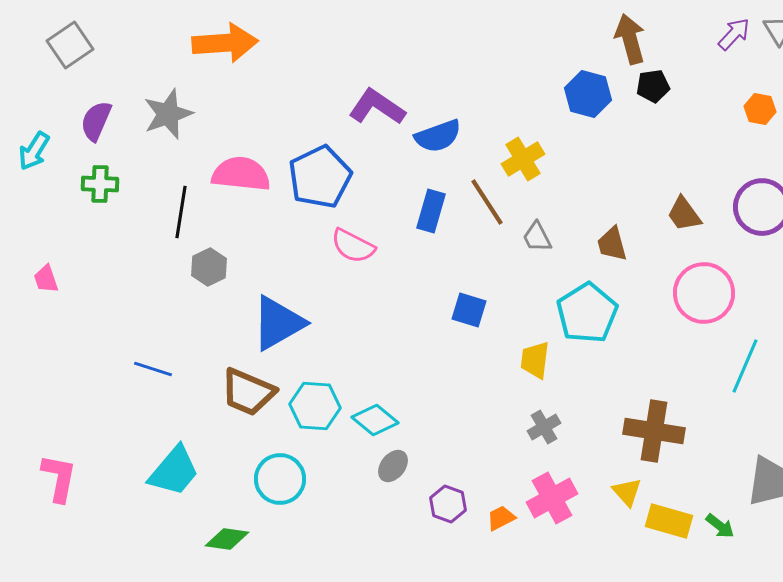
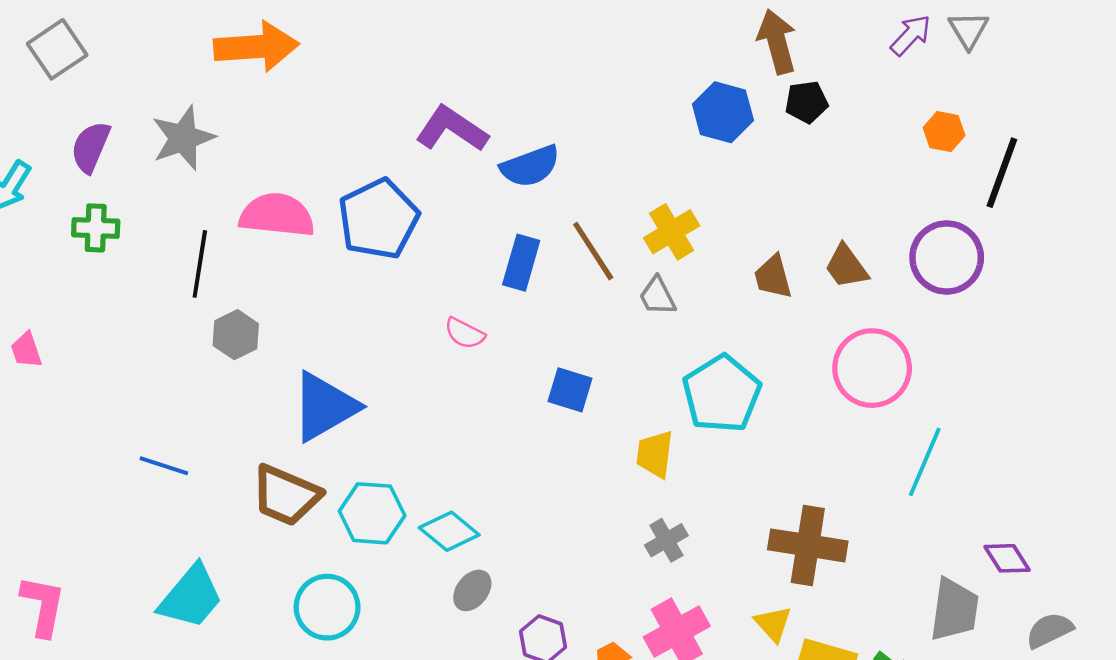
yellow cross: (523, 159) -> (672, 232), moved
brown trapezoid: (612, 244) -> (773, 277), moved
pink semicircle: (353, 246) -> (465, 333), moved, size x0.7

